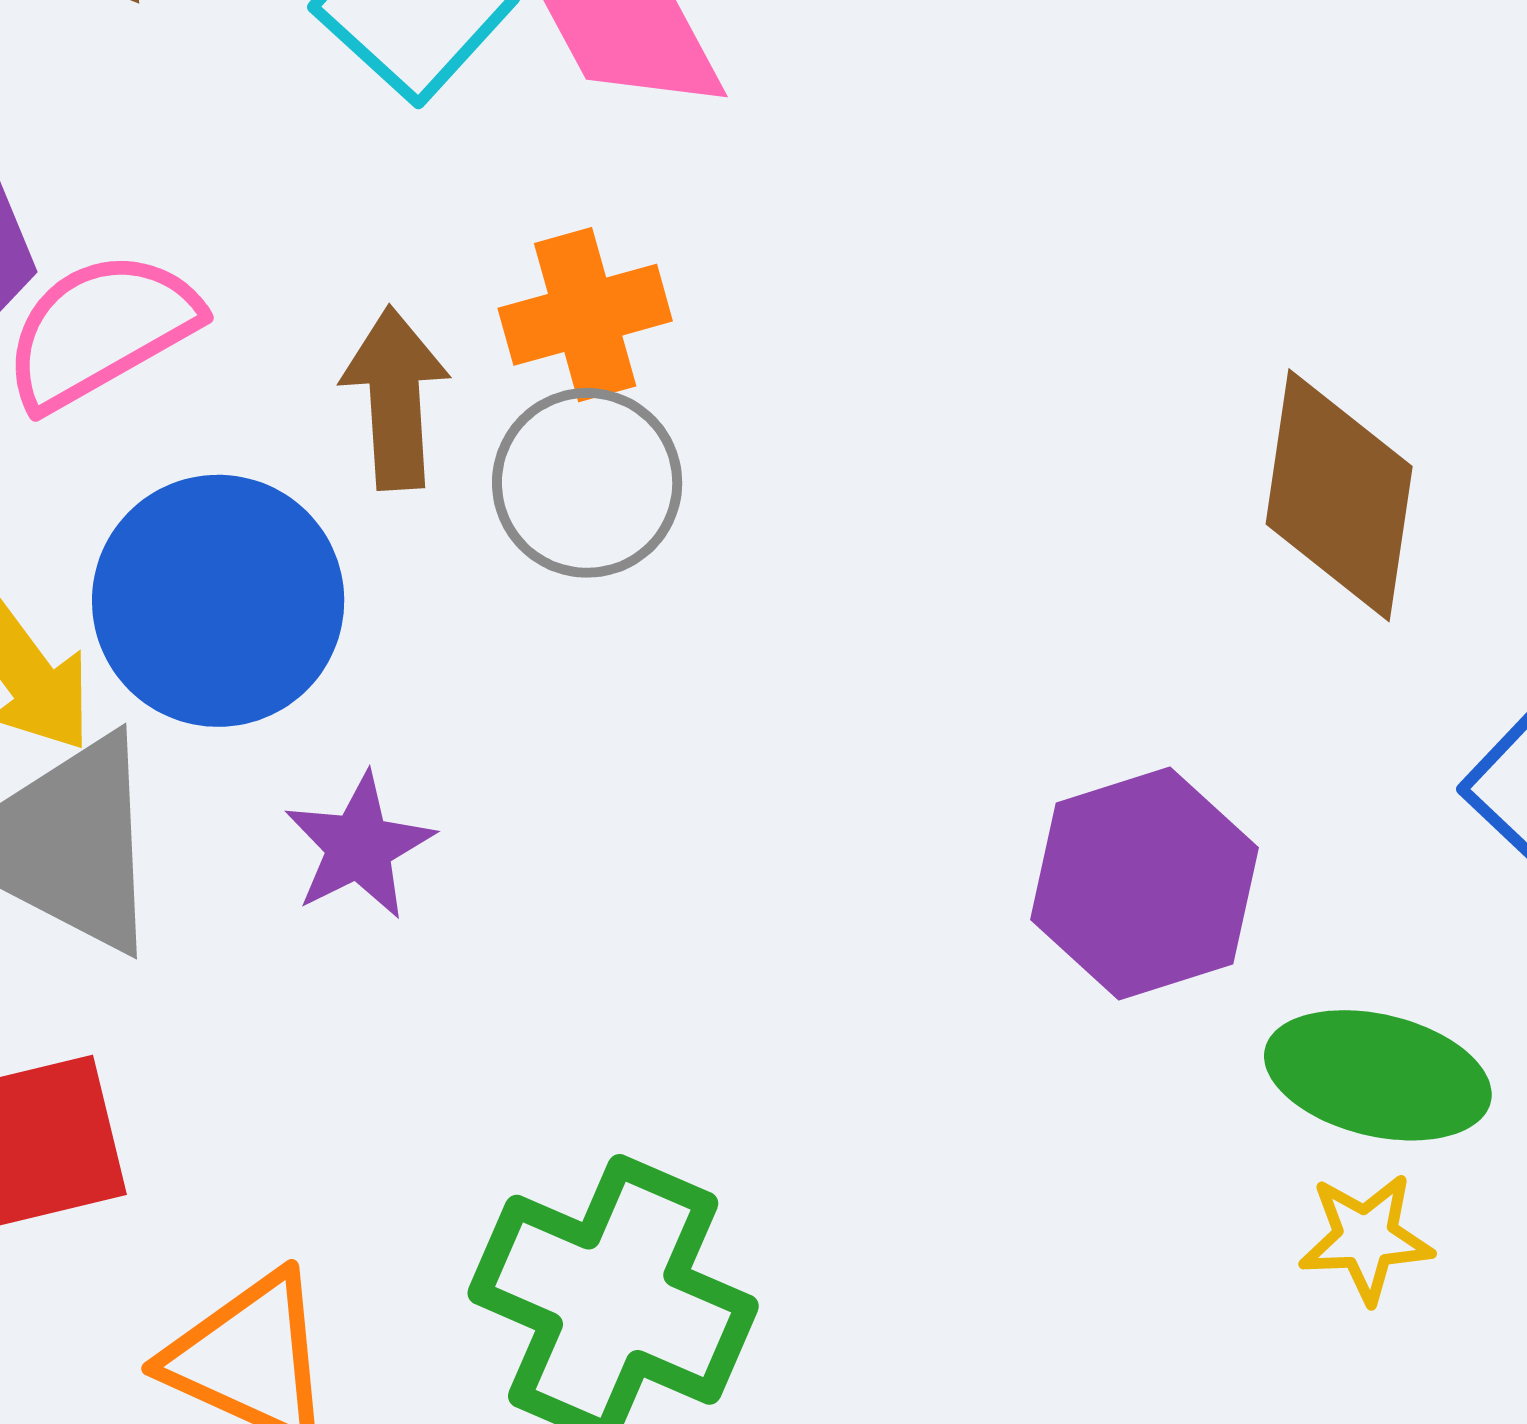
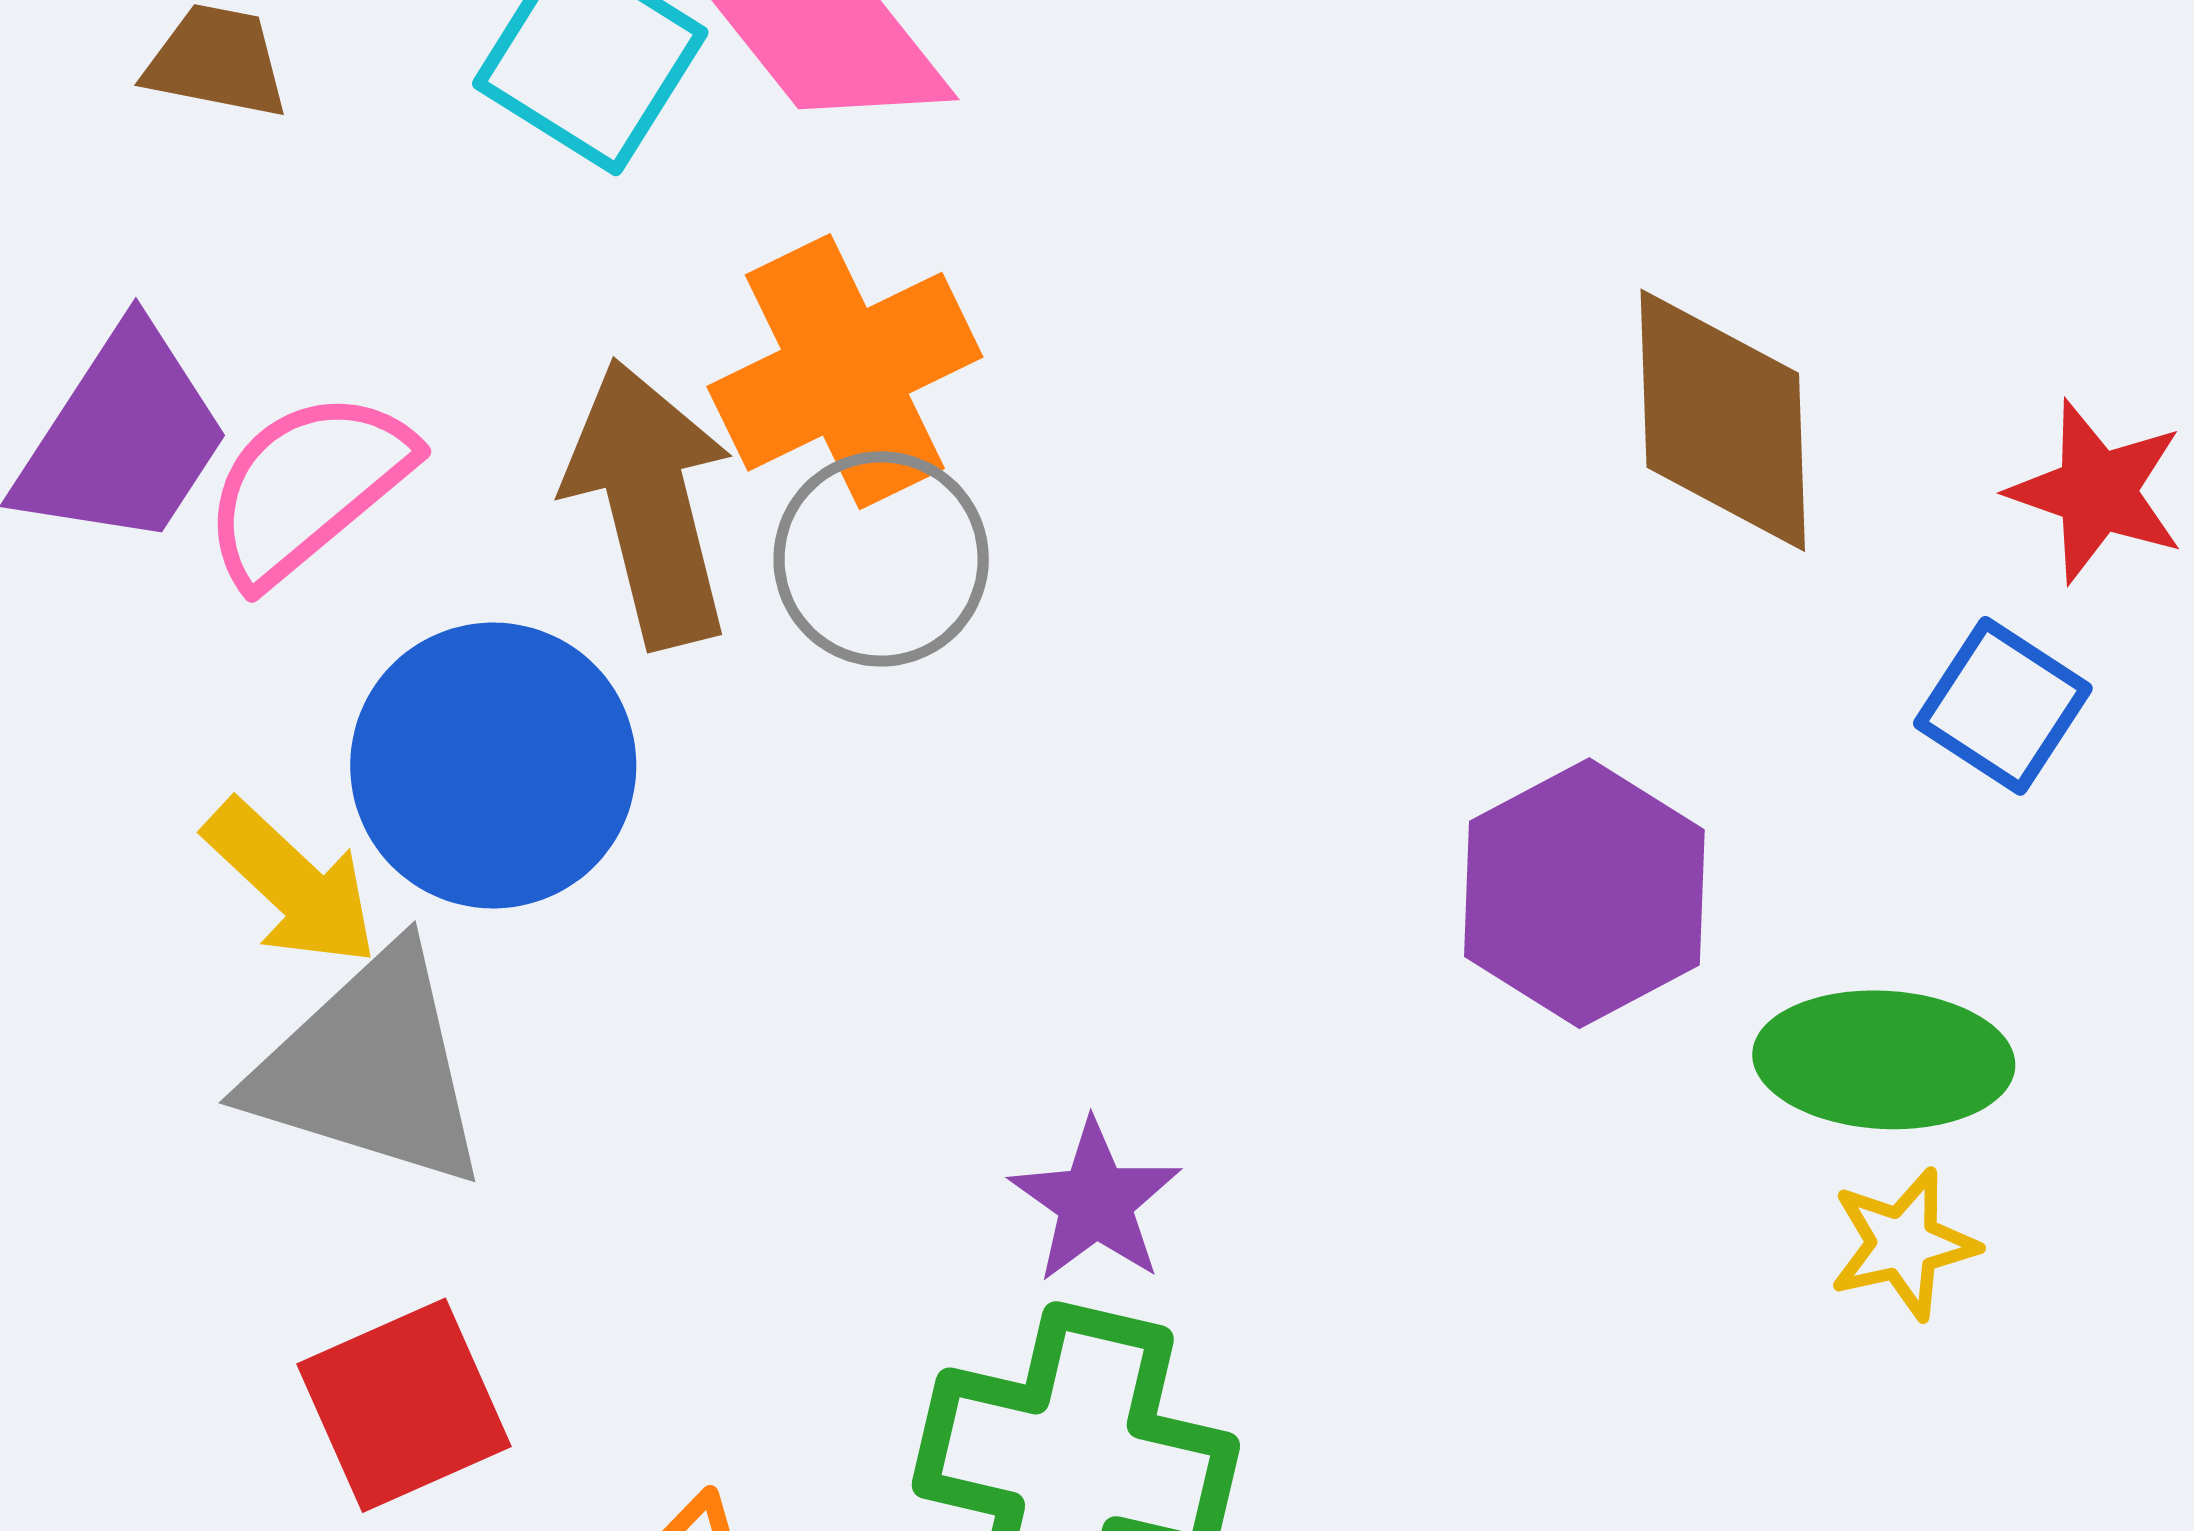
orange cross: (585, 315) -> (845, 372), size x1.4
brown arrow: (395, 398) -> (650, 503), size x1.4
purple star: (359, 846) -> (1095, 1202), moved

